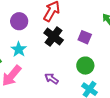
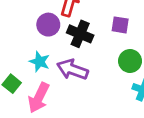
purple circle: (19, 21) -> (48, 25), moved
purple arrow: (52, 79) -> (72, 70), moved, size x1.6

